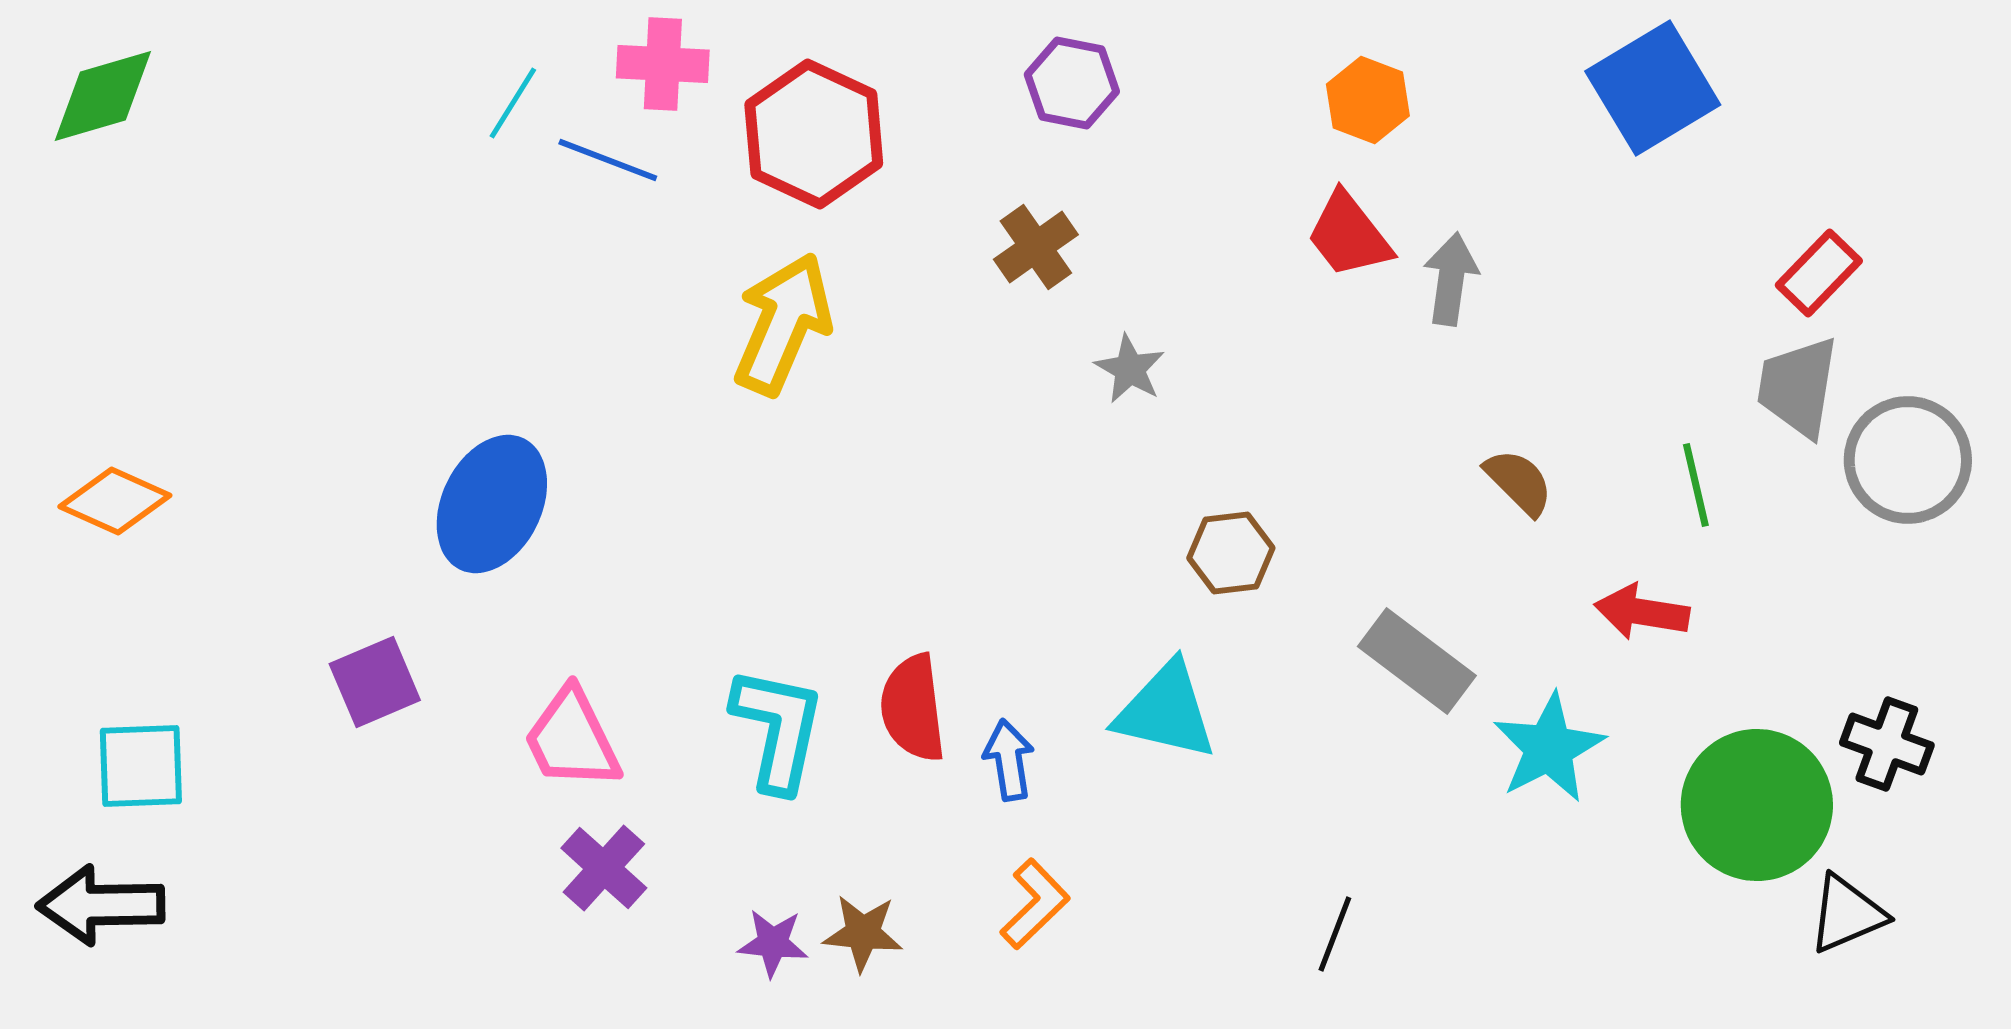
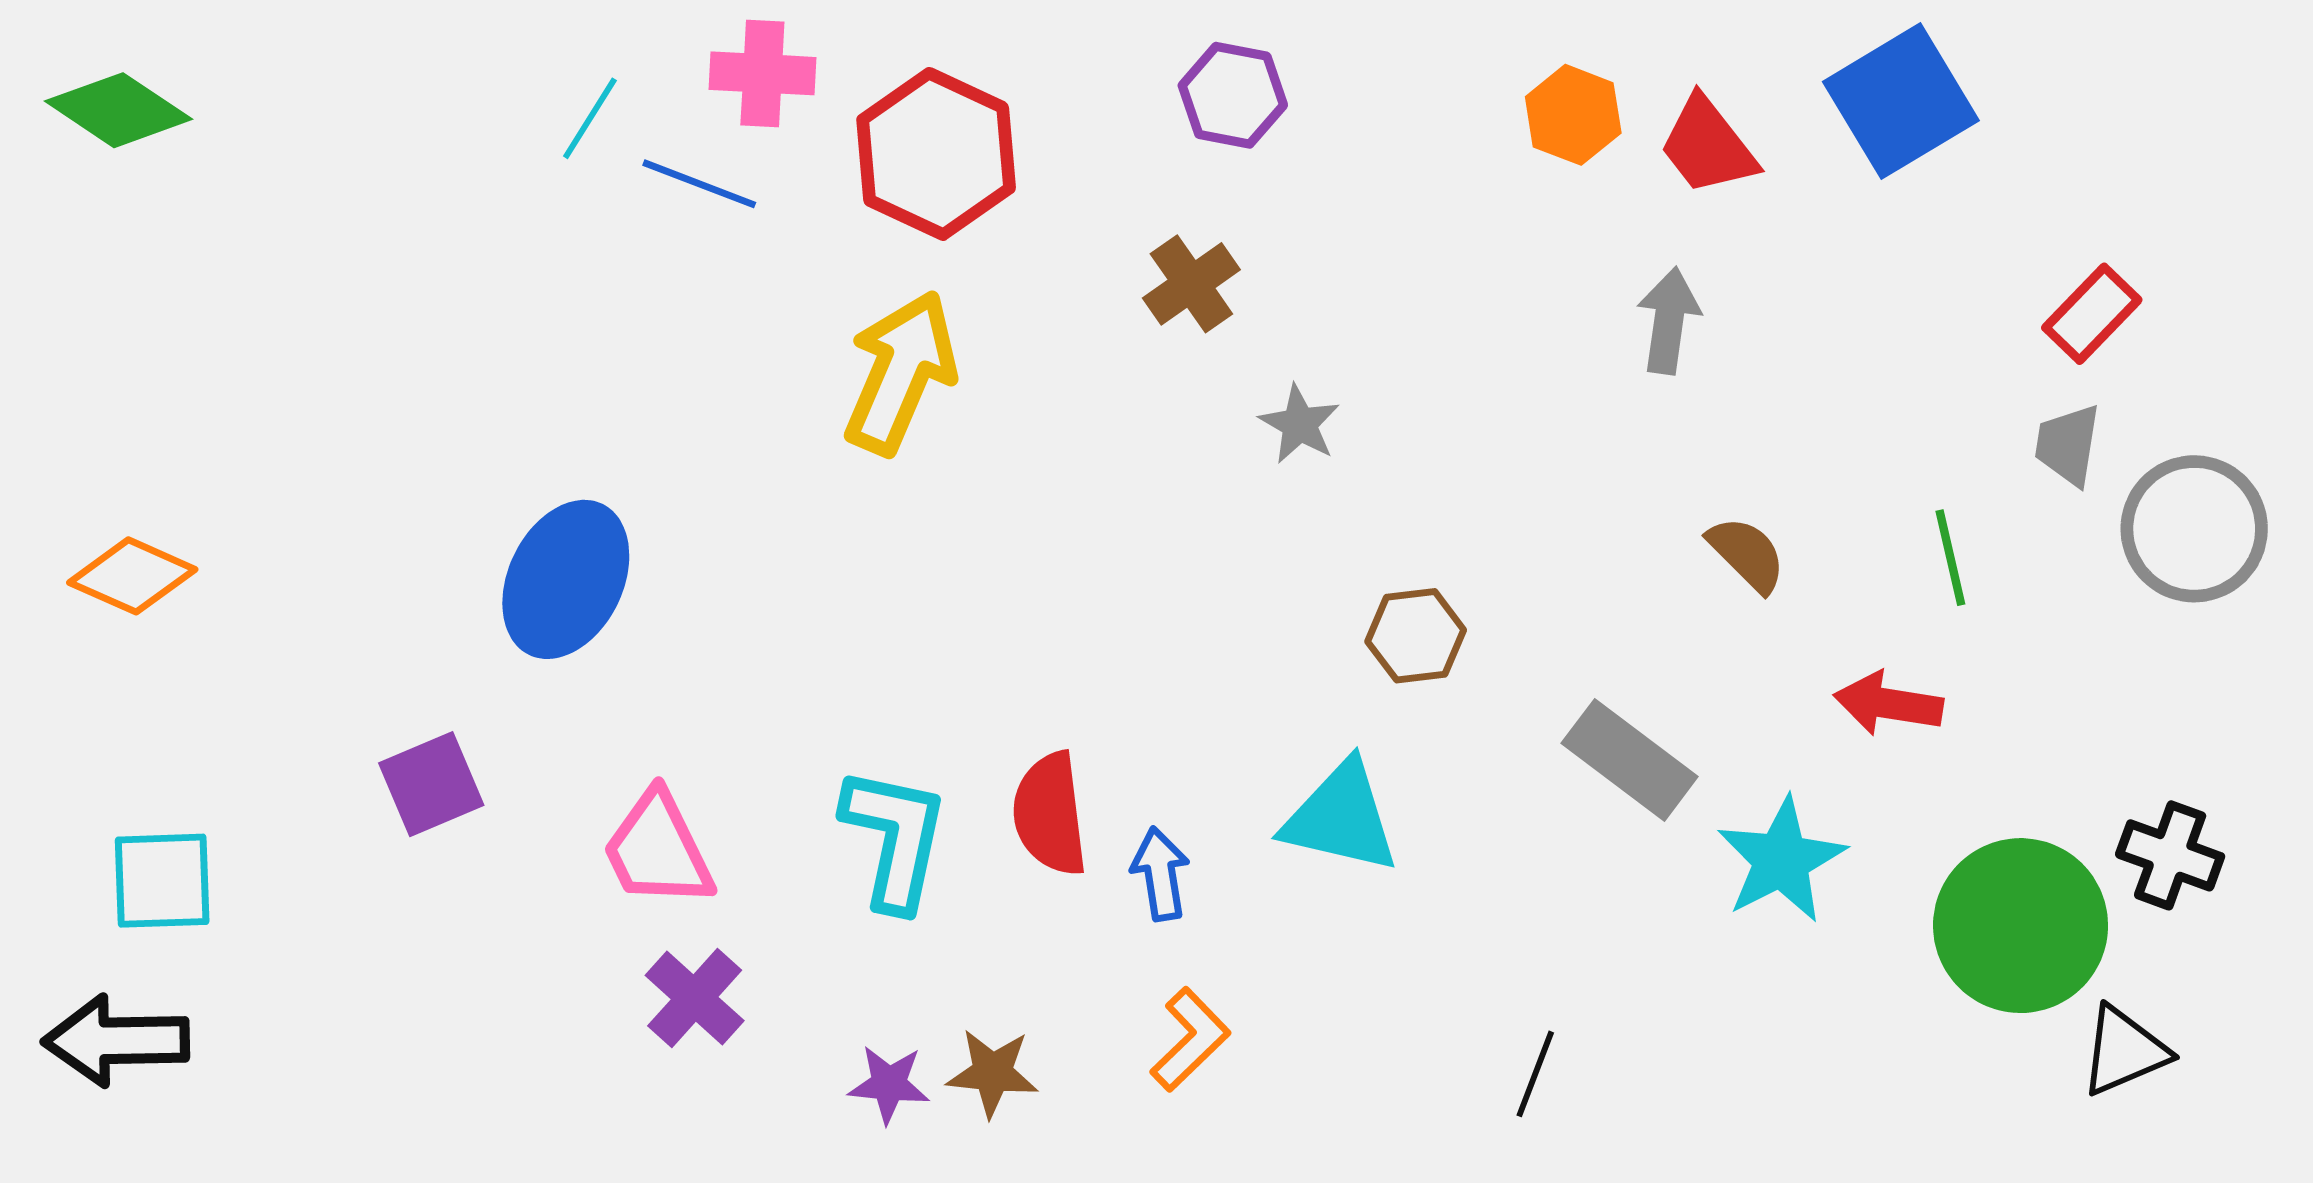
green diamond: (103, 96) -> (118, 110), turned 50
red trapezoid: (1349, 235) -> (1708, 146), moved
gray trapezoid: (1798, 387) -> (2068, 445), size x0.7

